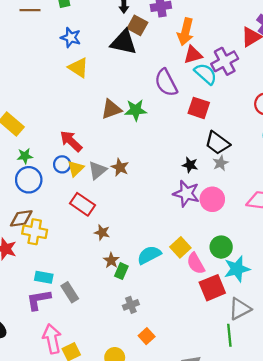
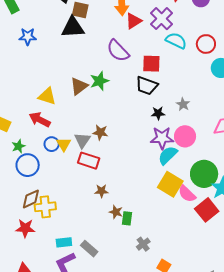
yellow triangle: (78, 68) -> (47, 96), moved
cyan semicircle: (206, 74) -> (176, 41), moved
red arrow: (71, 141) -> (40, 120), moved
black trapezoid: (217, 143) -> (147, 86), moved
red rectangle: (82, 204) -> (89, 161), moved
yellow square: (180, 247) -> (170, 184), size x1.4
green circle: (221, 247) -> (204, 174), size x1.4
cyan semicircle: (149, 255) -> (168, 155), moved

